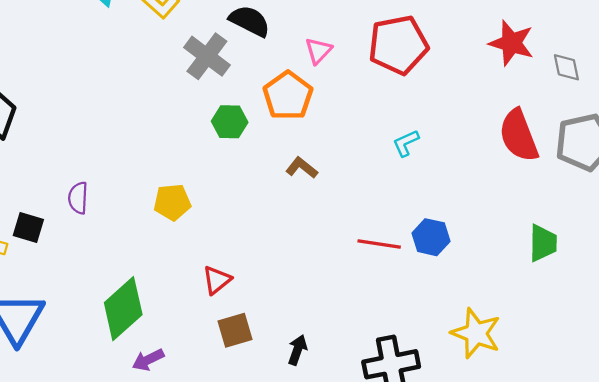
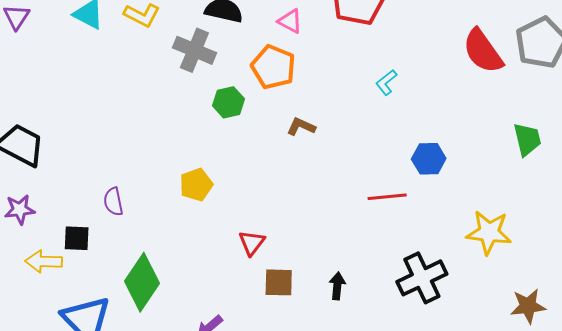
pink triangle: (318, 51) -> (290, 21), turned -32
red line: (379, 244) -> (387, 197), moved
green diamond: (123, 309) -> (142, 282), moved
brown square: (235, 330) -> (279, 282), turned 32

